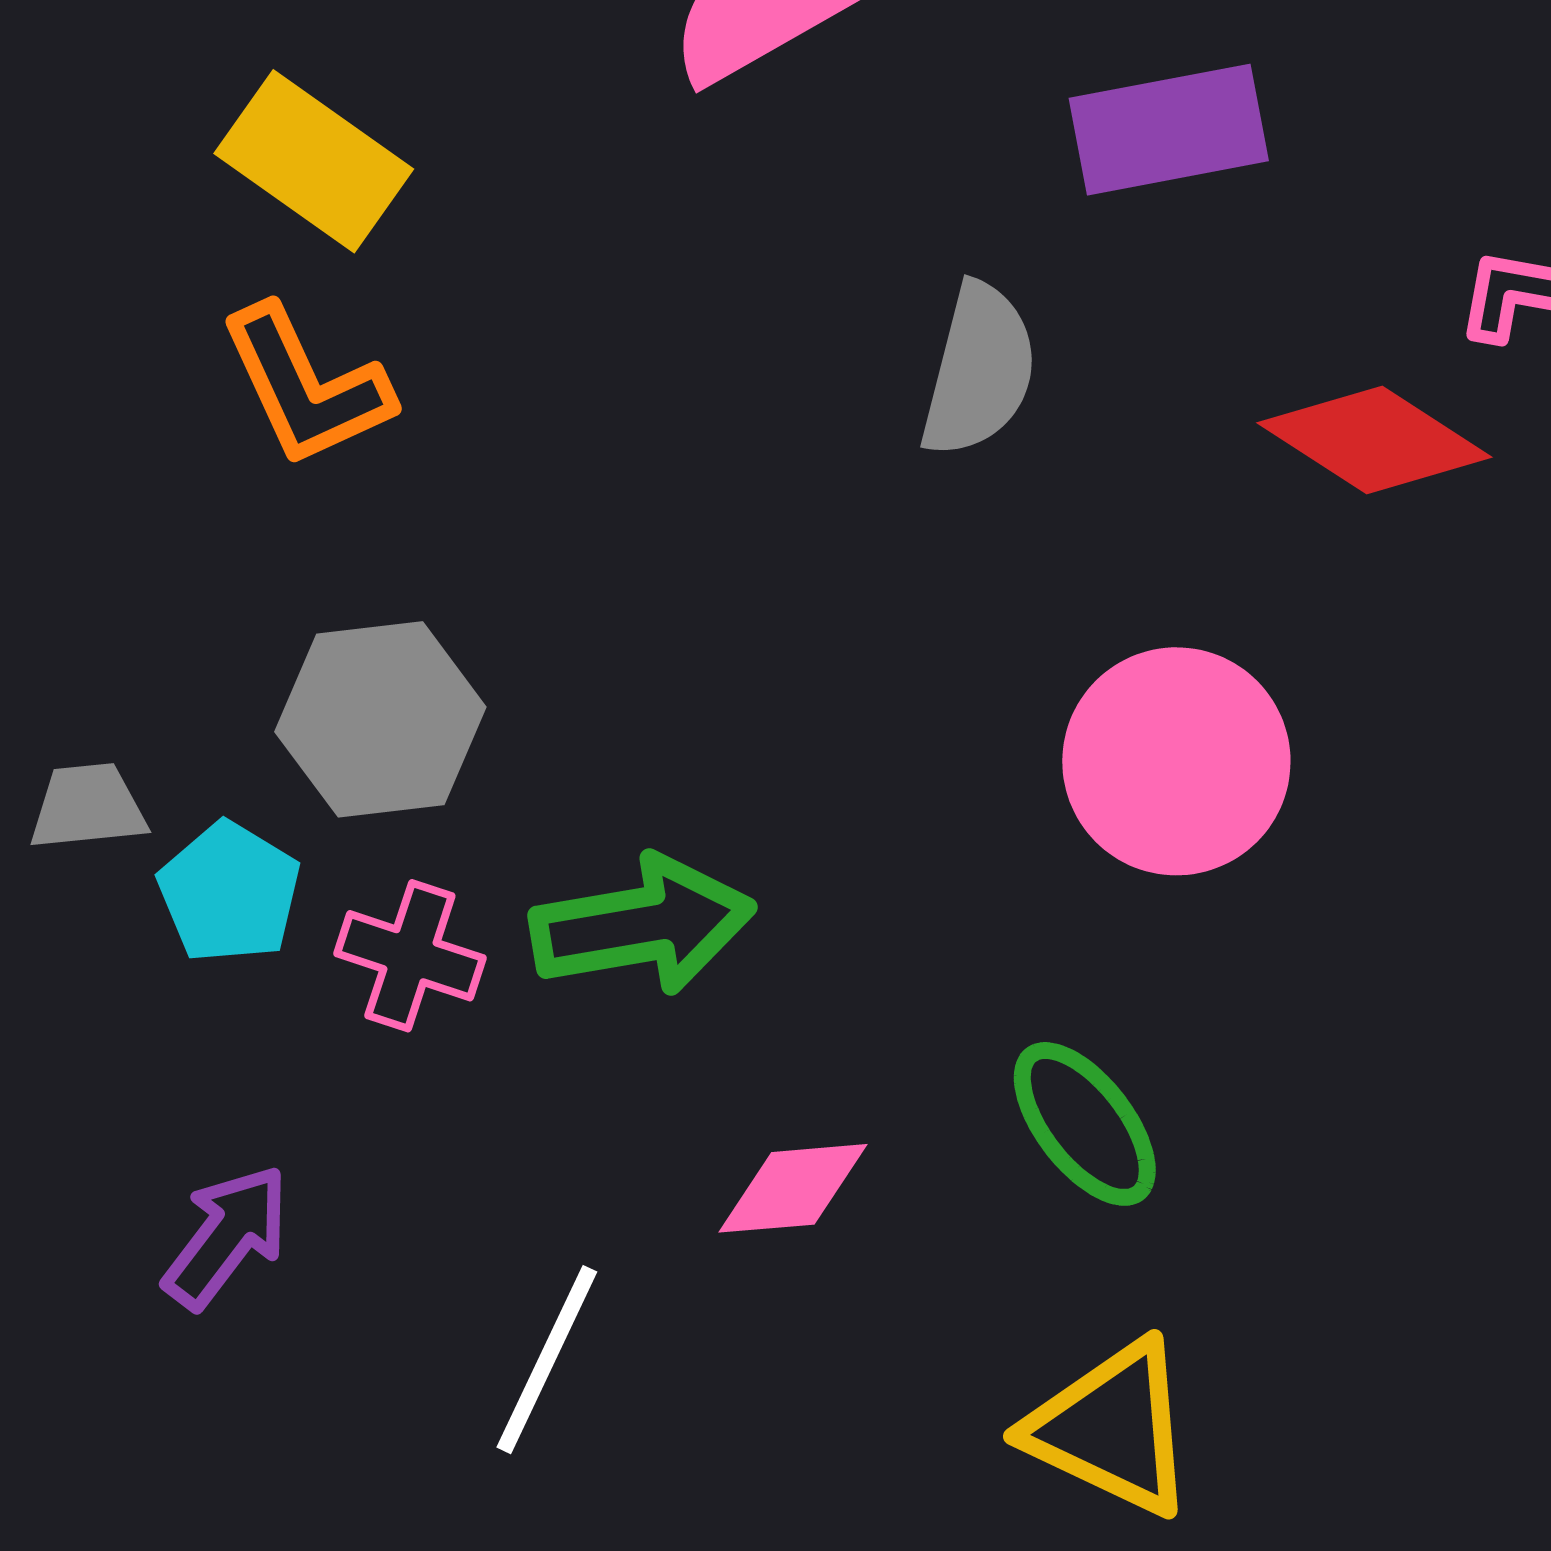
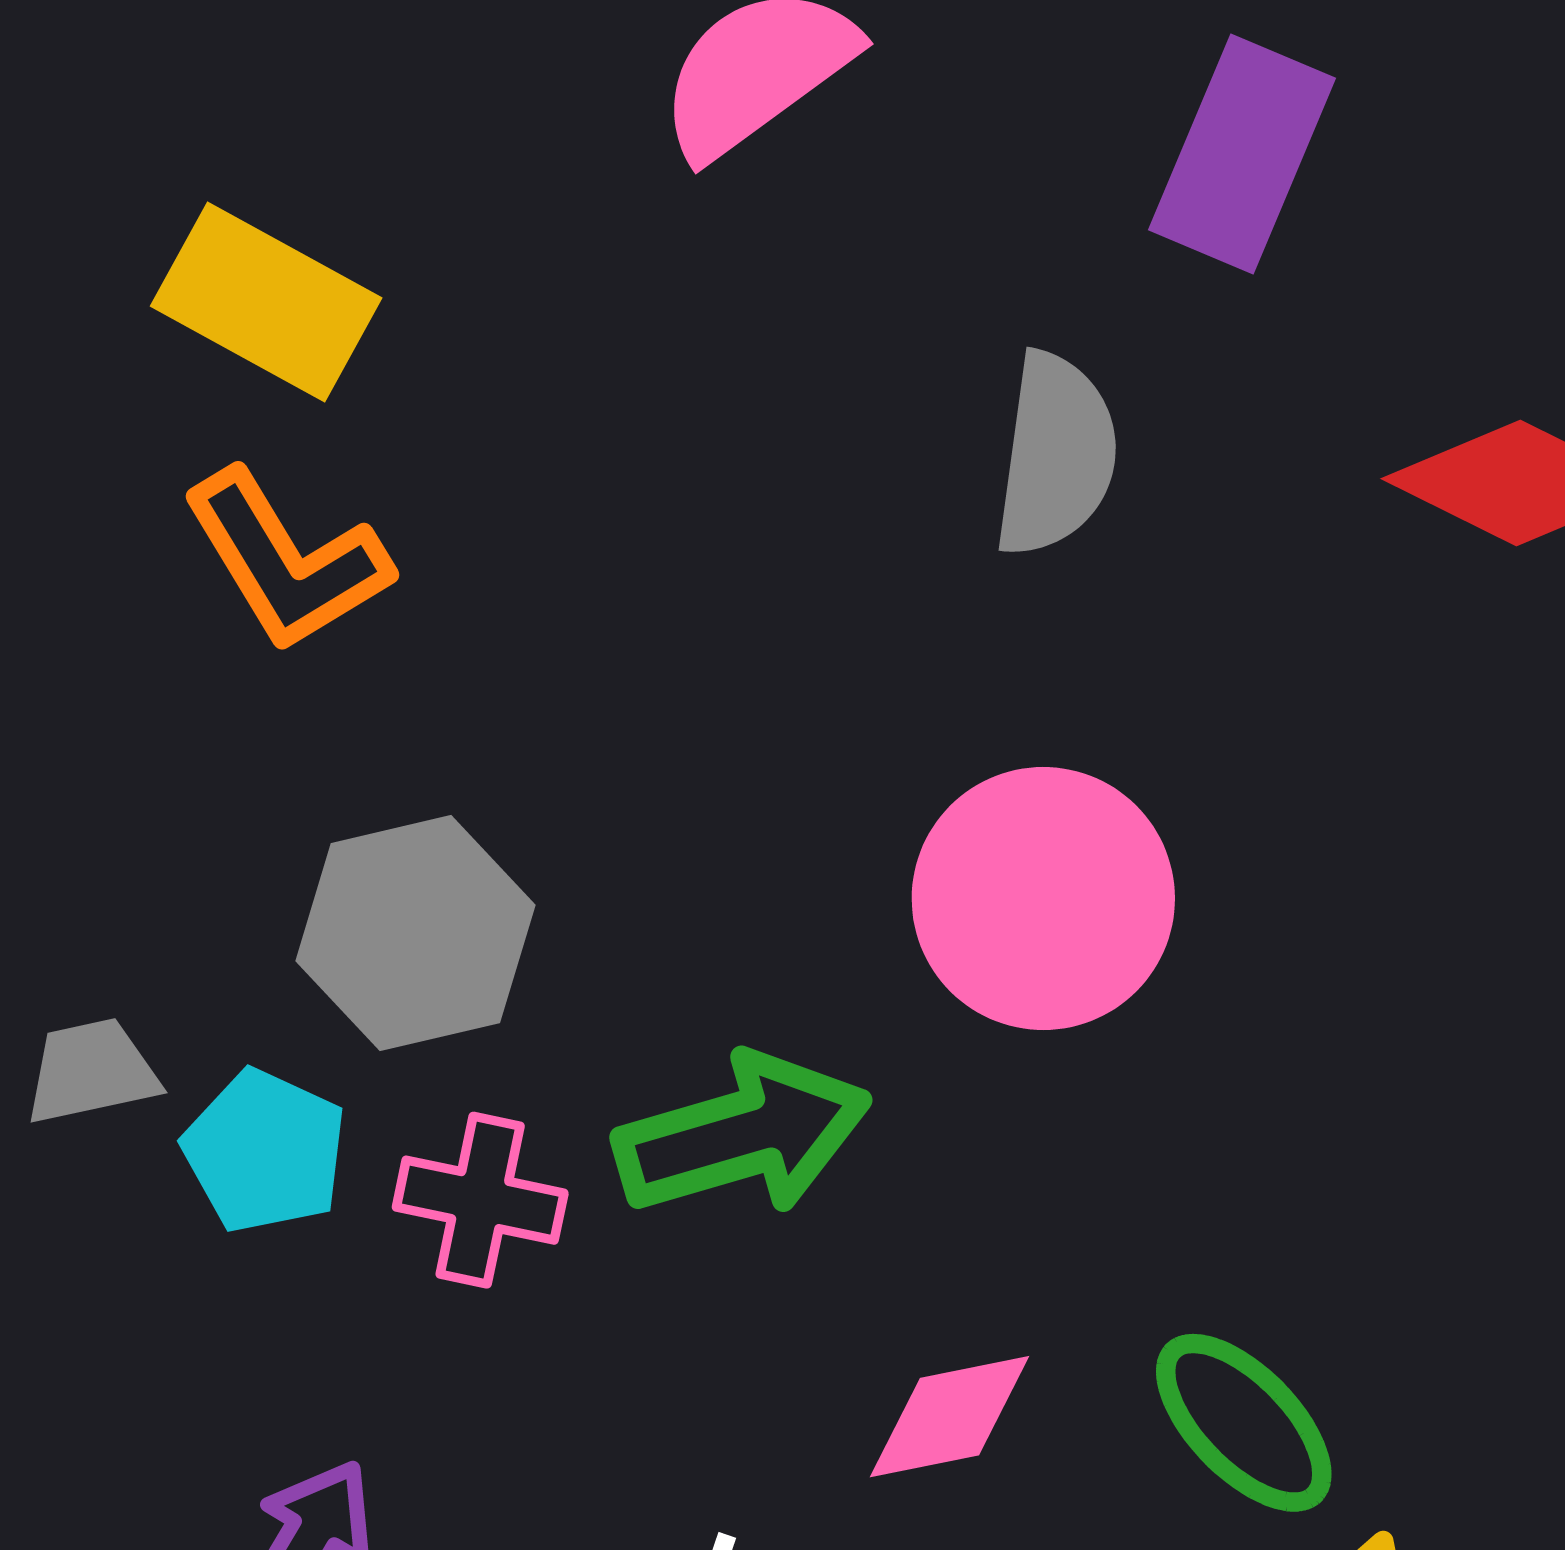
purple rectangle: (1169, 130) -> (1242, 154), turned -50
pink circle: (1176, 761) -> (1043, 898), moved
green ellipse: (1085, 1124) -> (1244, 1423), moved

